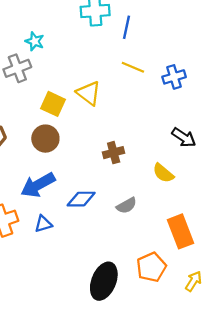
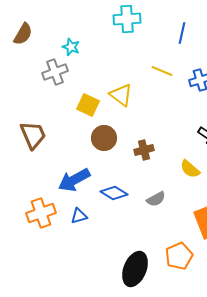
blue line: (126, 27) -> (182, 33), moved
brown circle: (45, 139) -> (104, 138), moved
blue diamond: (81, 199) -> (114, 193), turned 32

